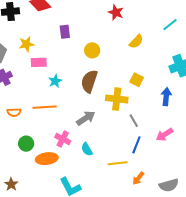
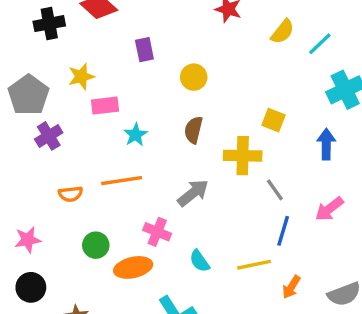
cyan line: (170, 25) -> (320, 44), moved
yellow semicircle: (136, 42) -> (282, 32), moved
brown semicircle: (89, 81) -> (193, 130), size x0.7
cyan semicircle: (87, 149) -> (200, 261), moved

